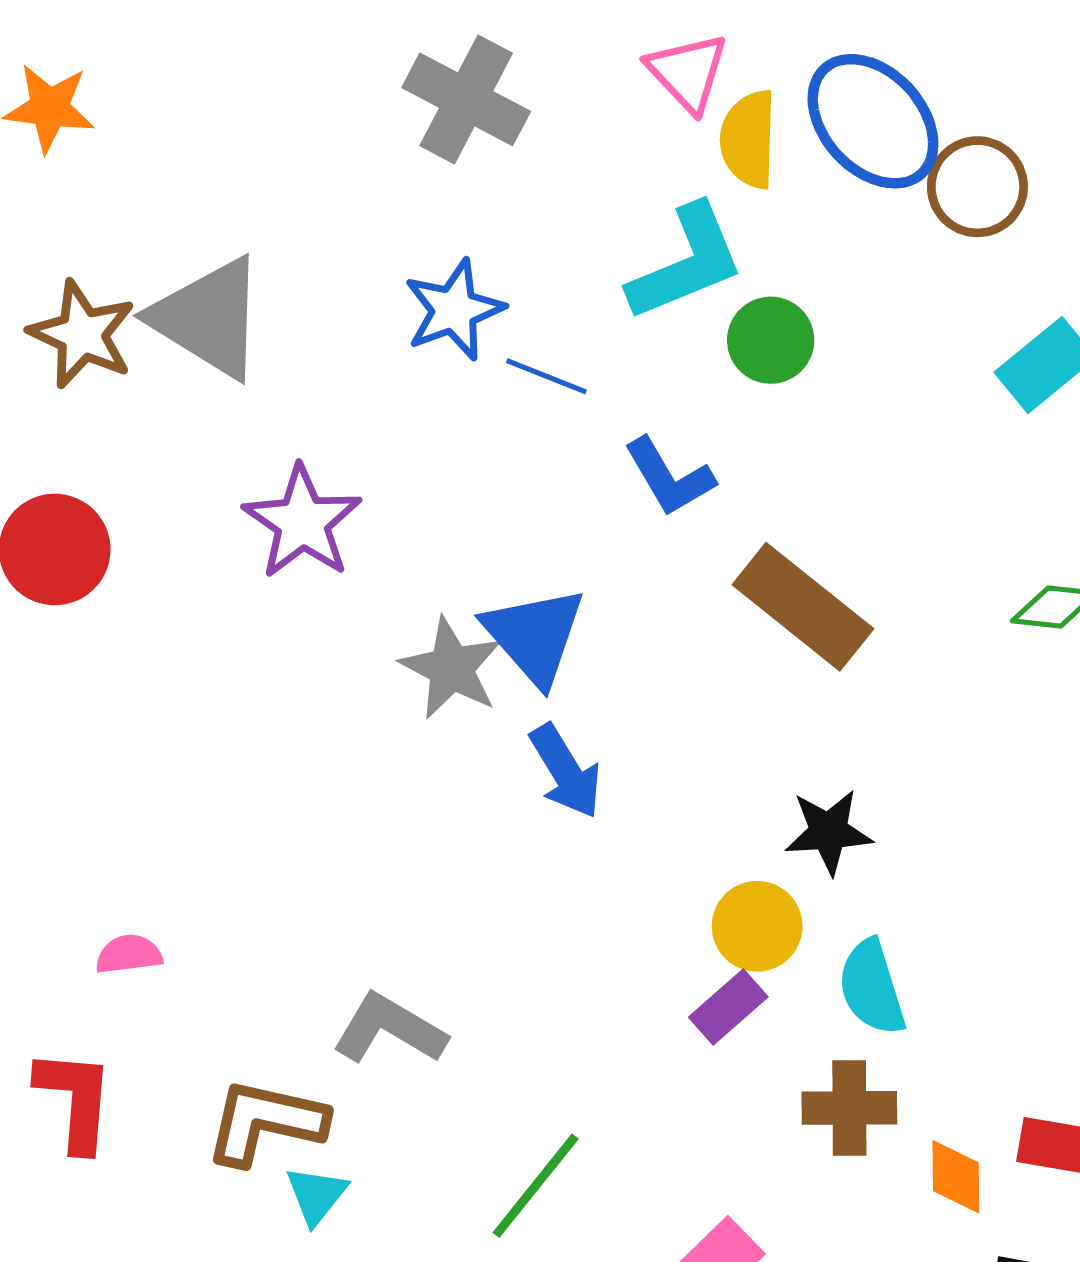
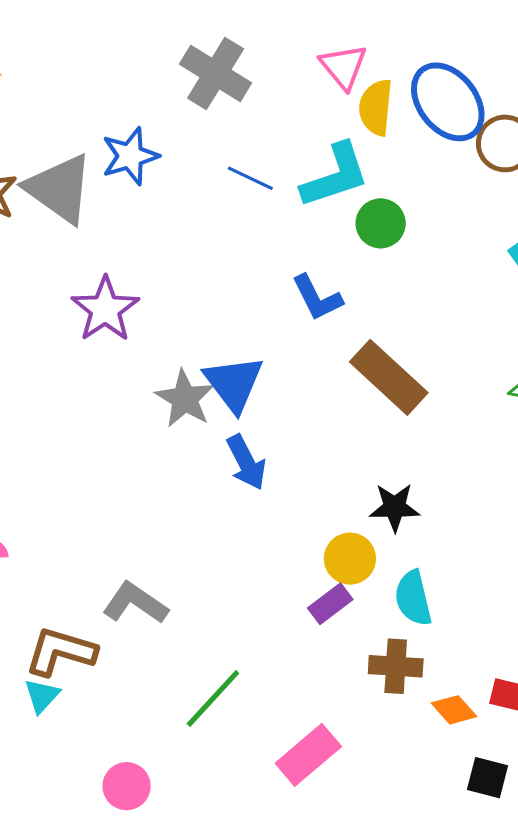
blue star: (454, 310) -> (130, 156), moved
blue line: (546, 376) -> (250, 178), moved
orange diamond: (956, 1177) -> (454, 710), turned -45
cyan triangle: (316, 1195) -> (42, 696), moved

